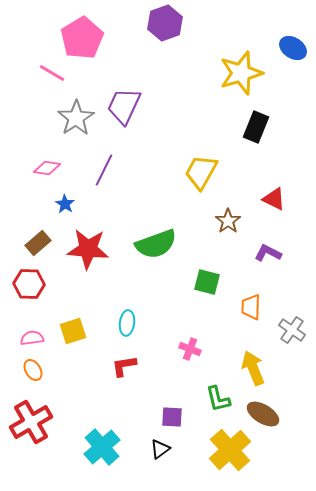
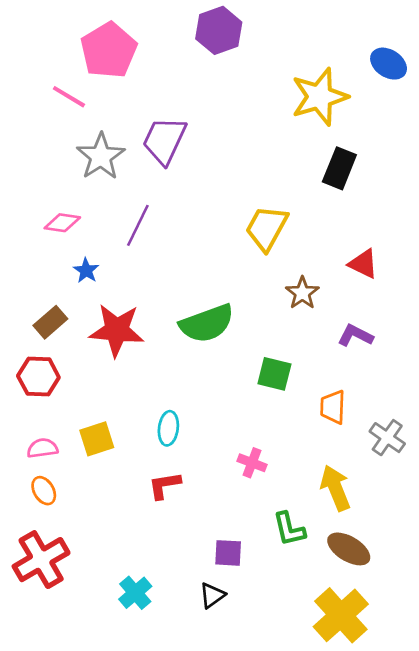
cyan cross: (102, 447) -> (135, 593), size x0.7
yellow cross: (230, 450) -> (341, 615), moved

